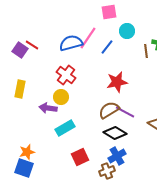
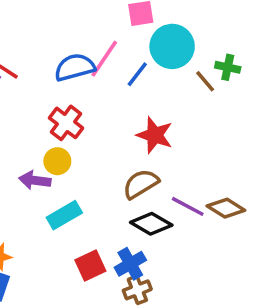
cyan circle: (127, 31) -> (172, 46), size x1.6
brown line: (146, 51) -> (205, 81), turned -32
red star: (117, 82) -> (155, 135), turned 30
purple line: (125, 112) -> (188, 206), moved
blue cross: (117, 156) -> (130, 264), moved

